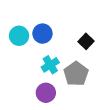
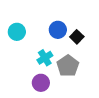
blue circle: (42, 34) -> (58, 30), moved

